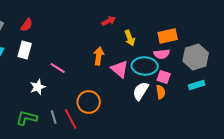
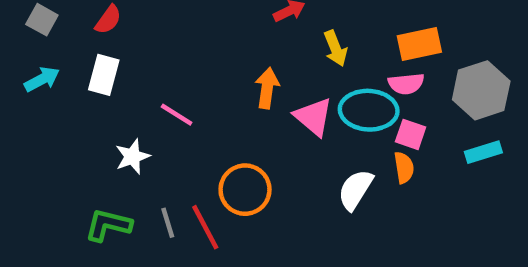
white semicircle: (141, 91) -> (355, 190), moved

